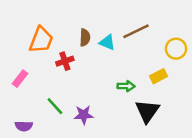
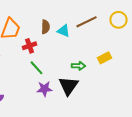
yellow circle: (176, 49) -> (118, 20), moved
green line: (55, 106) -> (36, 68), moved
black triangle: (147, 111) -> (68, 86), moved

